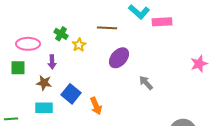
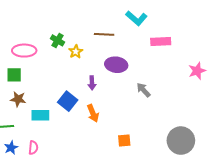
pink rectangle: (162, 22) -> (161, 41), moved
purple ellipse: (119, 58) -> (116, 65), turned 55
purple arrow: (52, 62) -> (92, 83), moved
brown star: (44, 83) -> (18, 99), moved

